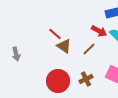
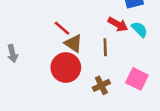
brown line: (89, 49) -> (105, 47), turned -48
red circle: (58, 81) -> (66, 68), moved

